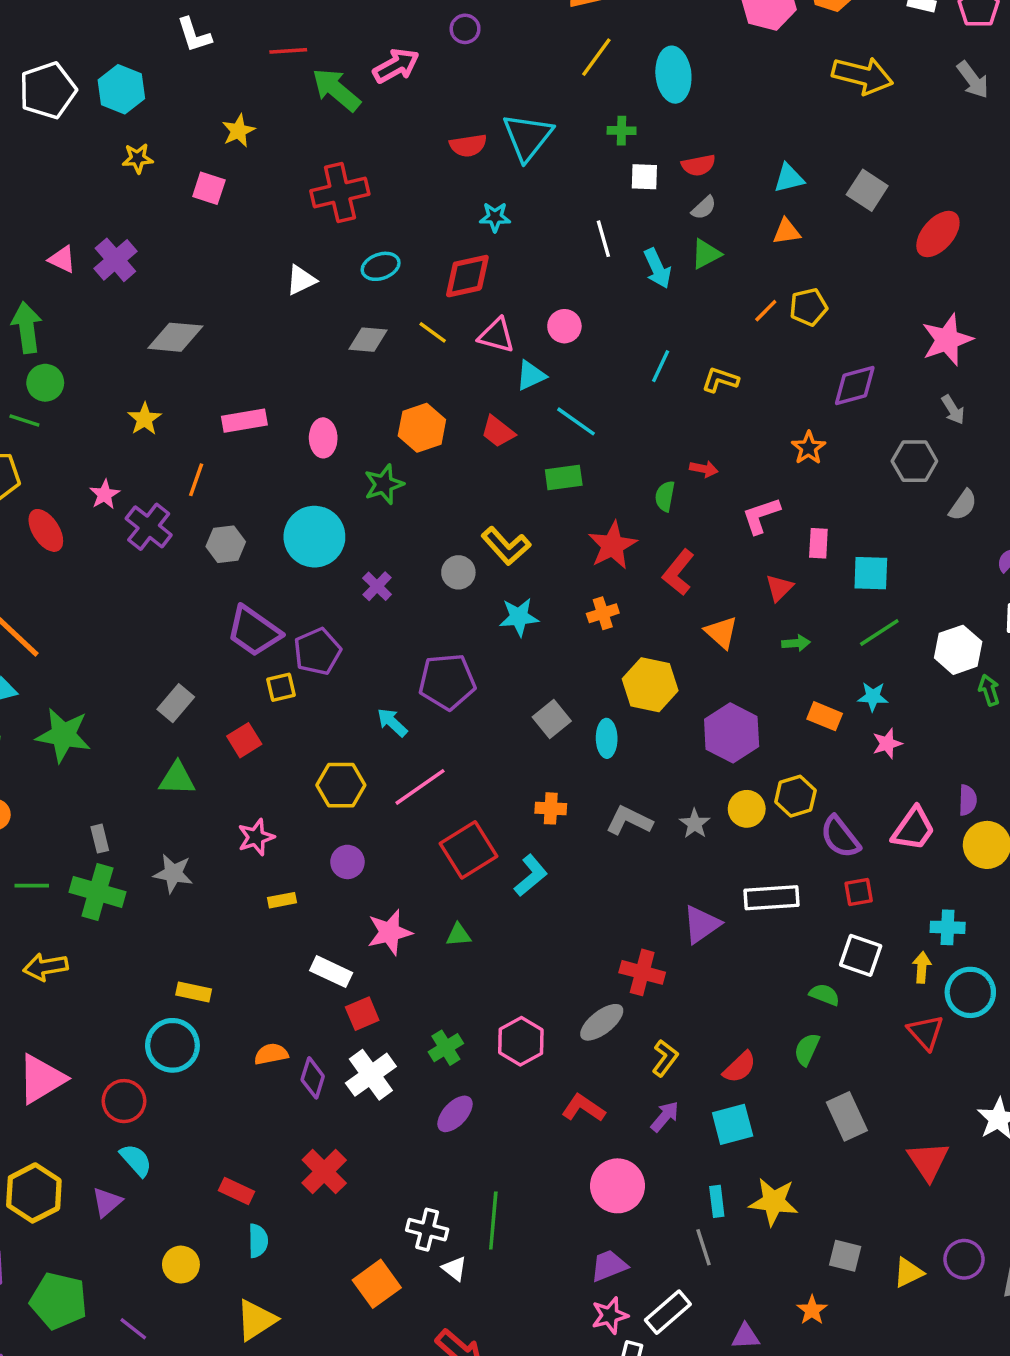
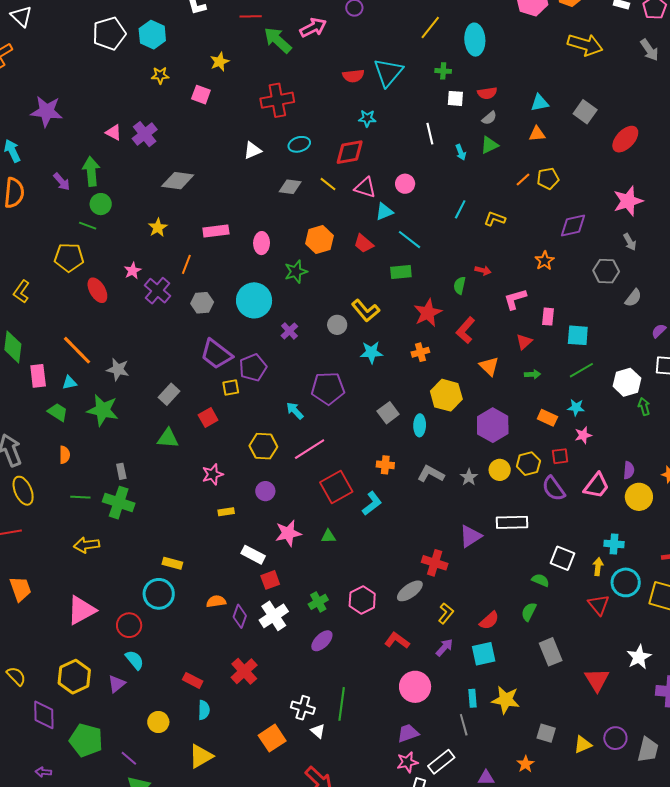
cyan arrow: (657, 268) -> (461, 152), size x0.7
gray star: (173, 873) -> (118, 369), moved
red square: (859, 892) -> (560, 456), moved

